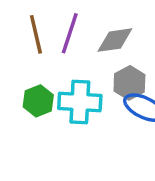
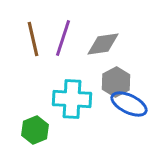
green hexagon: (38, 101) -> (35, 130), moved

